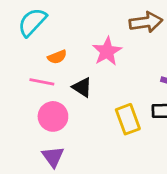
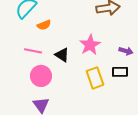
pink star: (107, 51) -> (90, 45), moved
orange semicircle: (57, 57) -> (44, 25), moved

